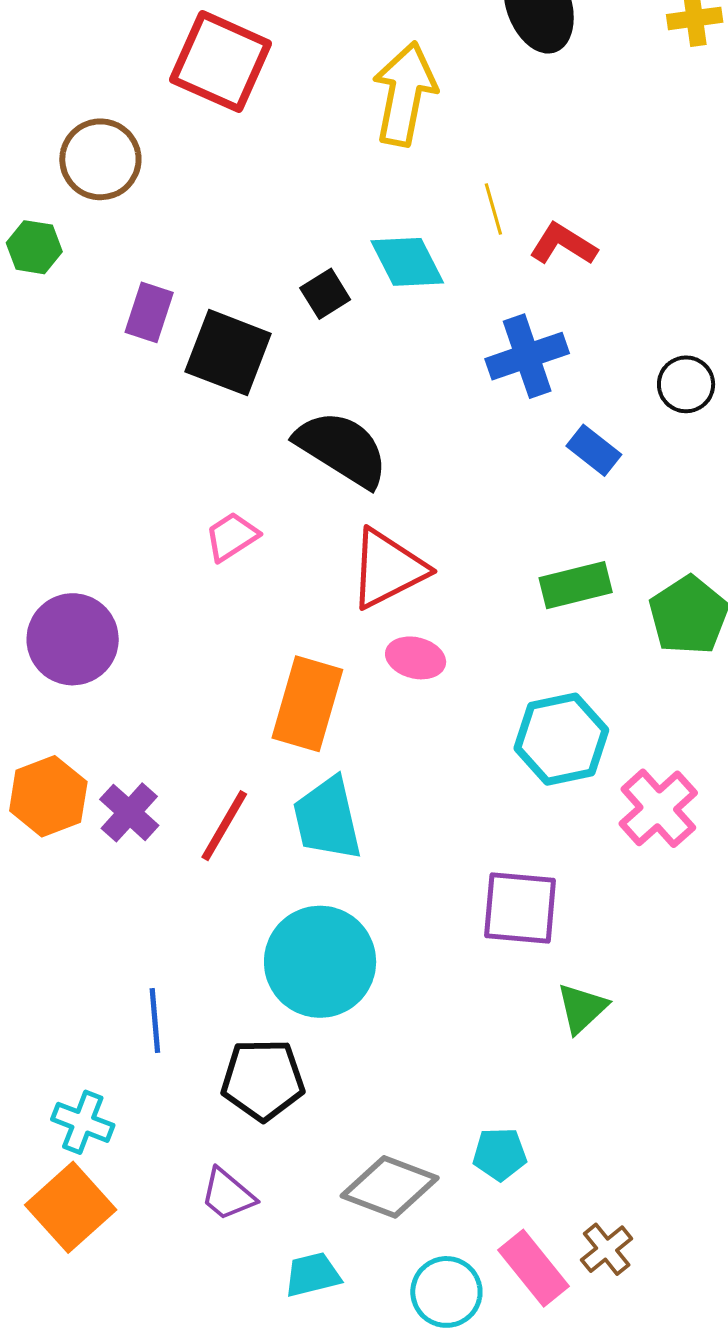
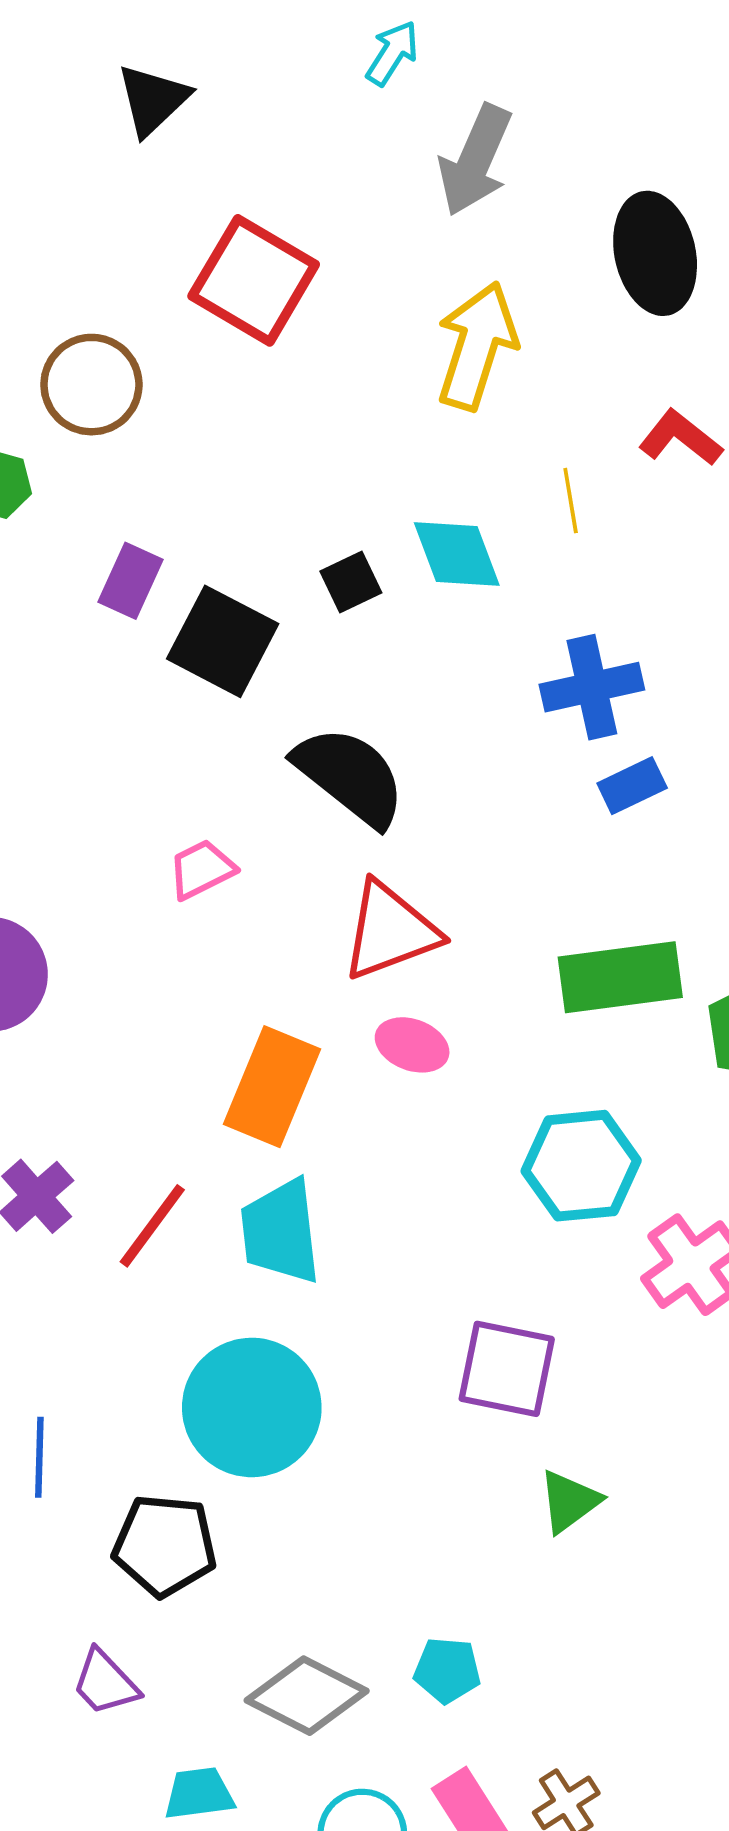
red L-shape: (563, 244) -> (680, 438), moved
blue rectangle: (594, 450) -> (632, 786), moved, turned -70
green rectangle: (576, 585) -> (620, 977), size x1.4

